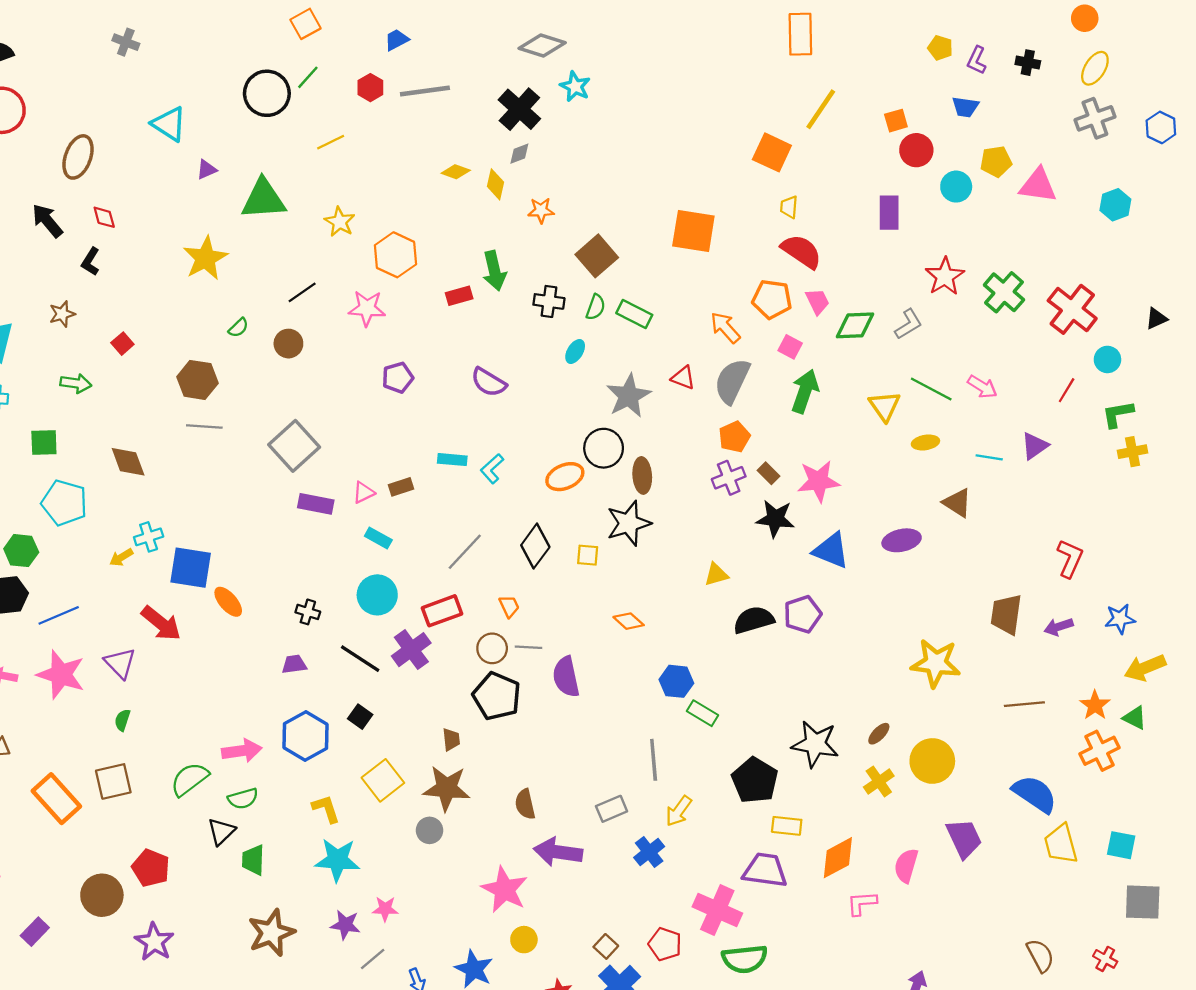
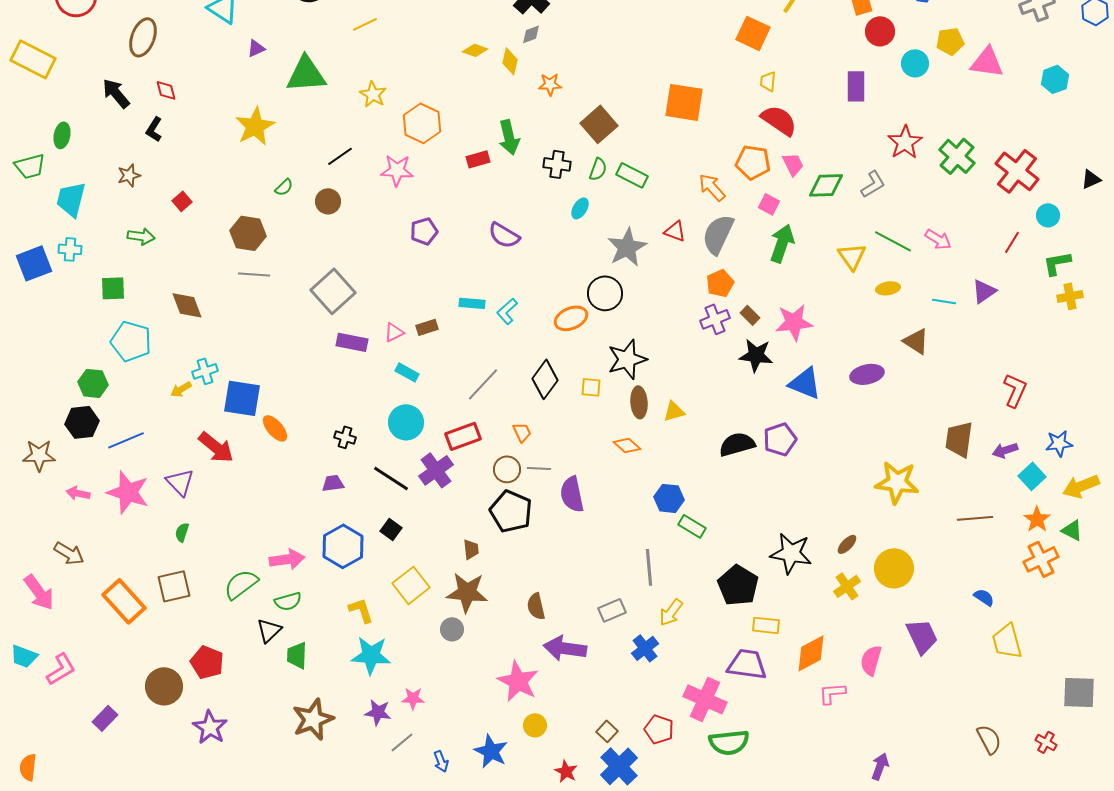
brown ellipse: (642, 475) -> (639, 402), moved
yellow triangle: (716, 574) -> (674, 411), moved
blue semicircle: (1035, 794) -> (984, 597), size x0.5
cyan square: (1121, 845) -> (1032, 476), moved, turned 36

